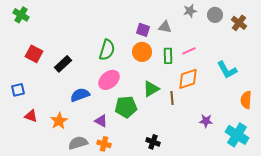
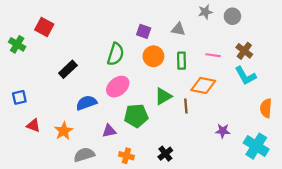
green cross: (21, 15) -> (17, 44), moved
brown cross: (239, 23) -> (244, 51), moved
purple square: (143, 30) -> (144, 31), moved
pink line: (189, 51) -> (213, 55), moved, turned 32
red square: (34, 54) -> (44, 27), moved
orange diamond: (188, 79) -> (203, 85), turned 30
purple triangle: (101, 121) -> (109, 131), turned -40
black cross: (153, 142) -> (165, 154), turned 32
orange cross: (104, 144) -> (126, 156), moved

